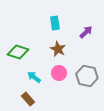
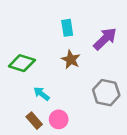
purple arrow: (86, 32) -> (105, 39), size x1.5
pink circle: (59, 73) -> (59, 119), moved

